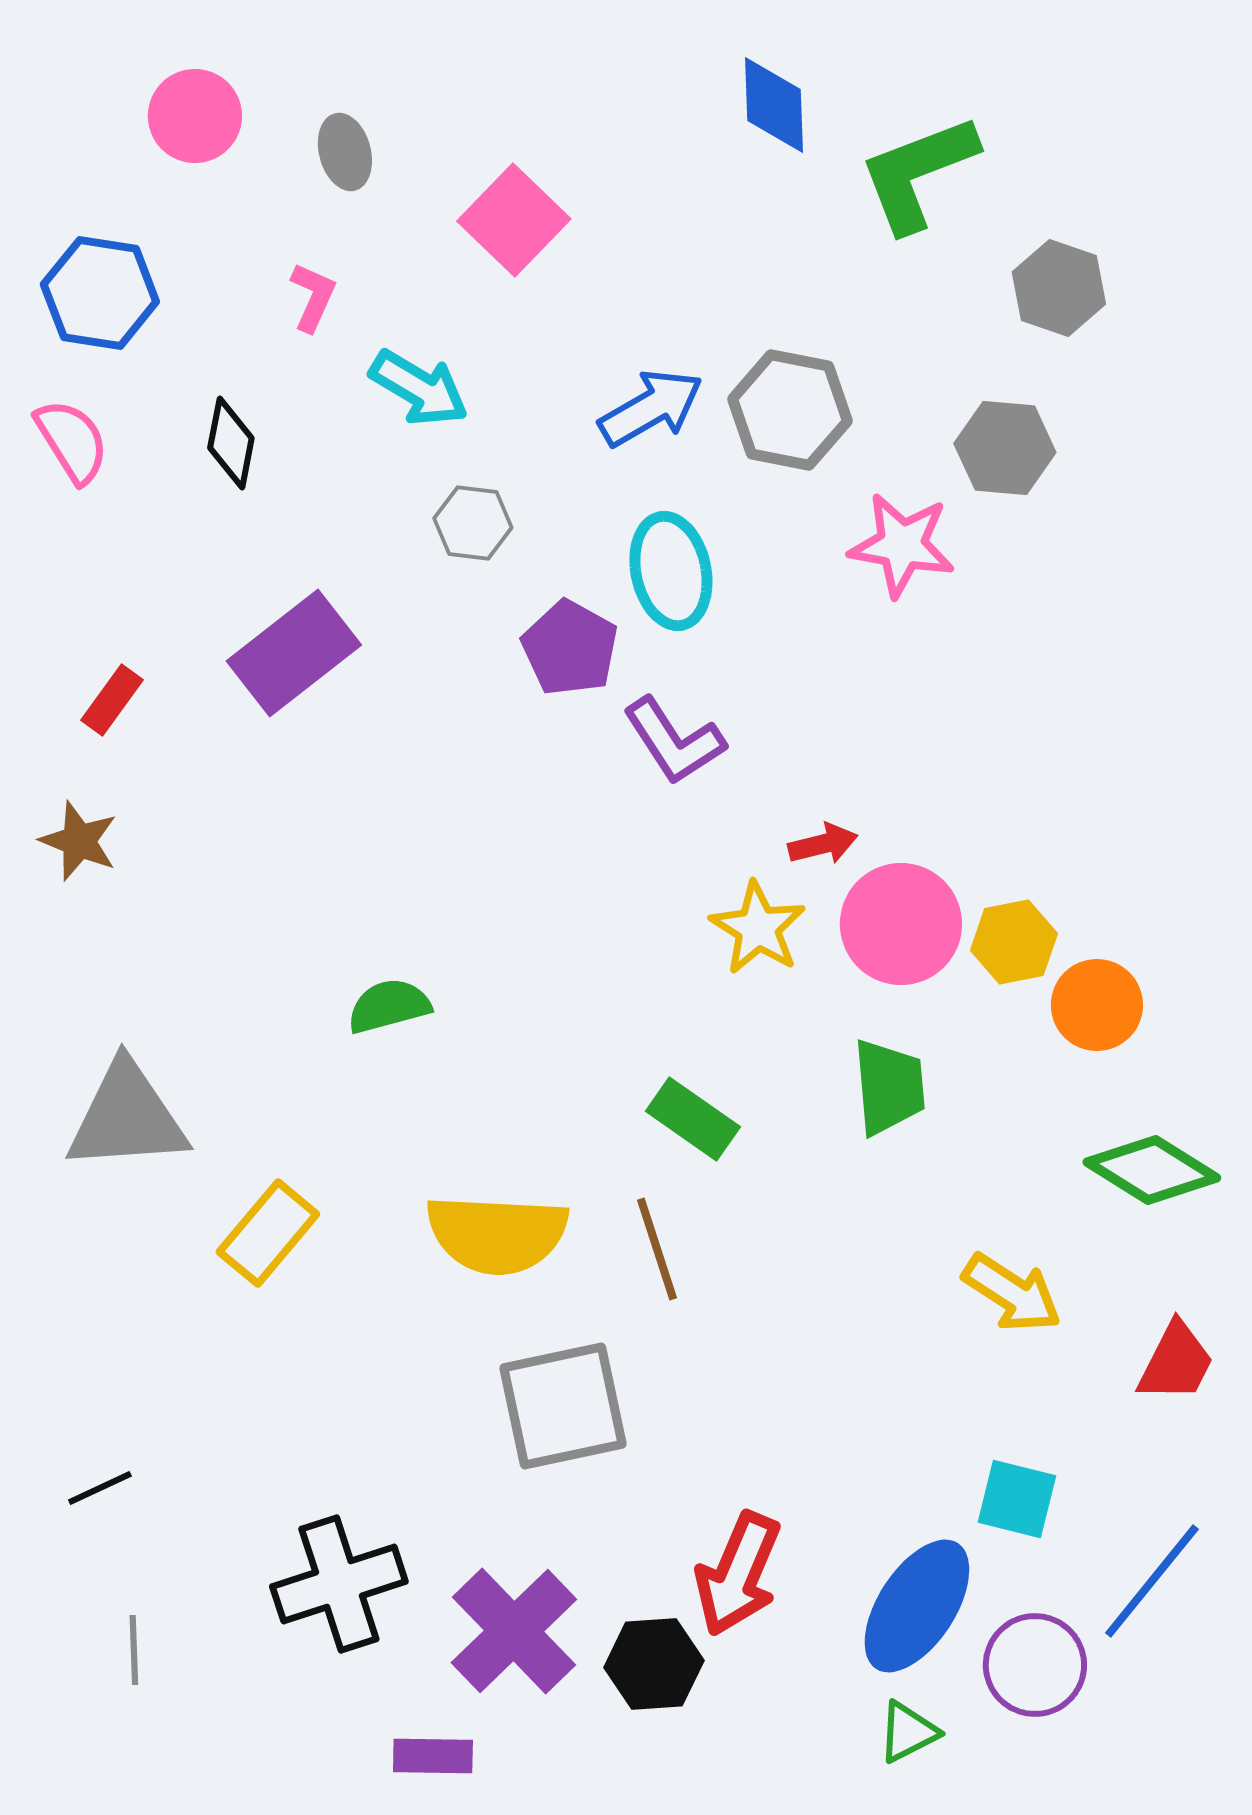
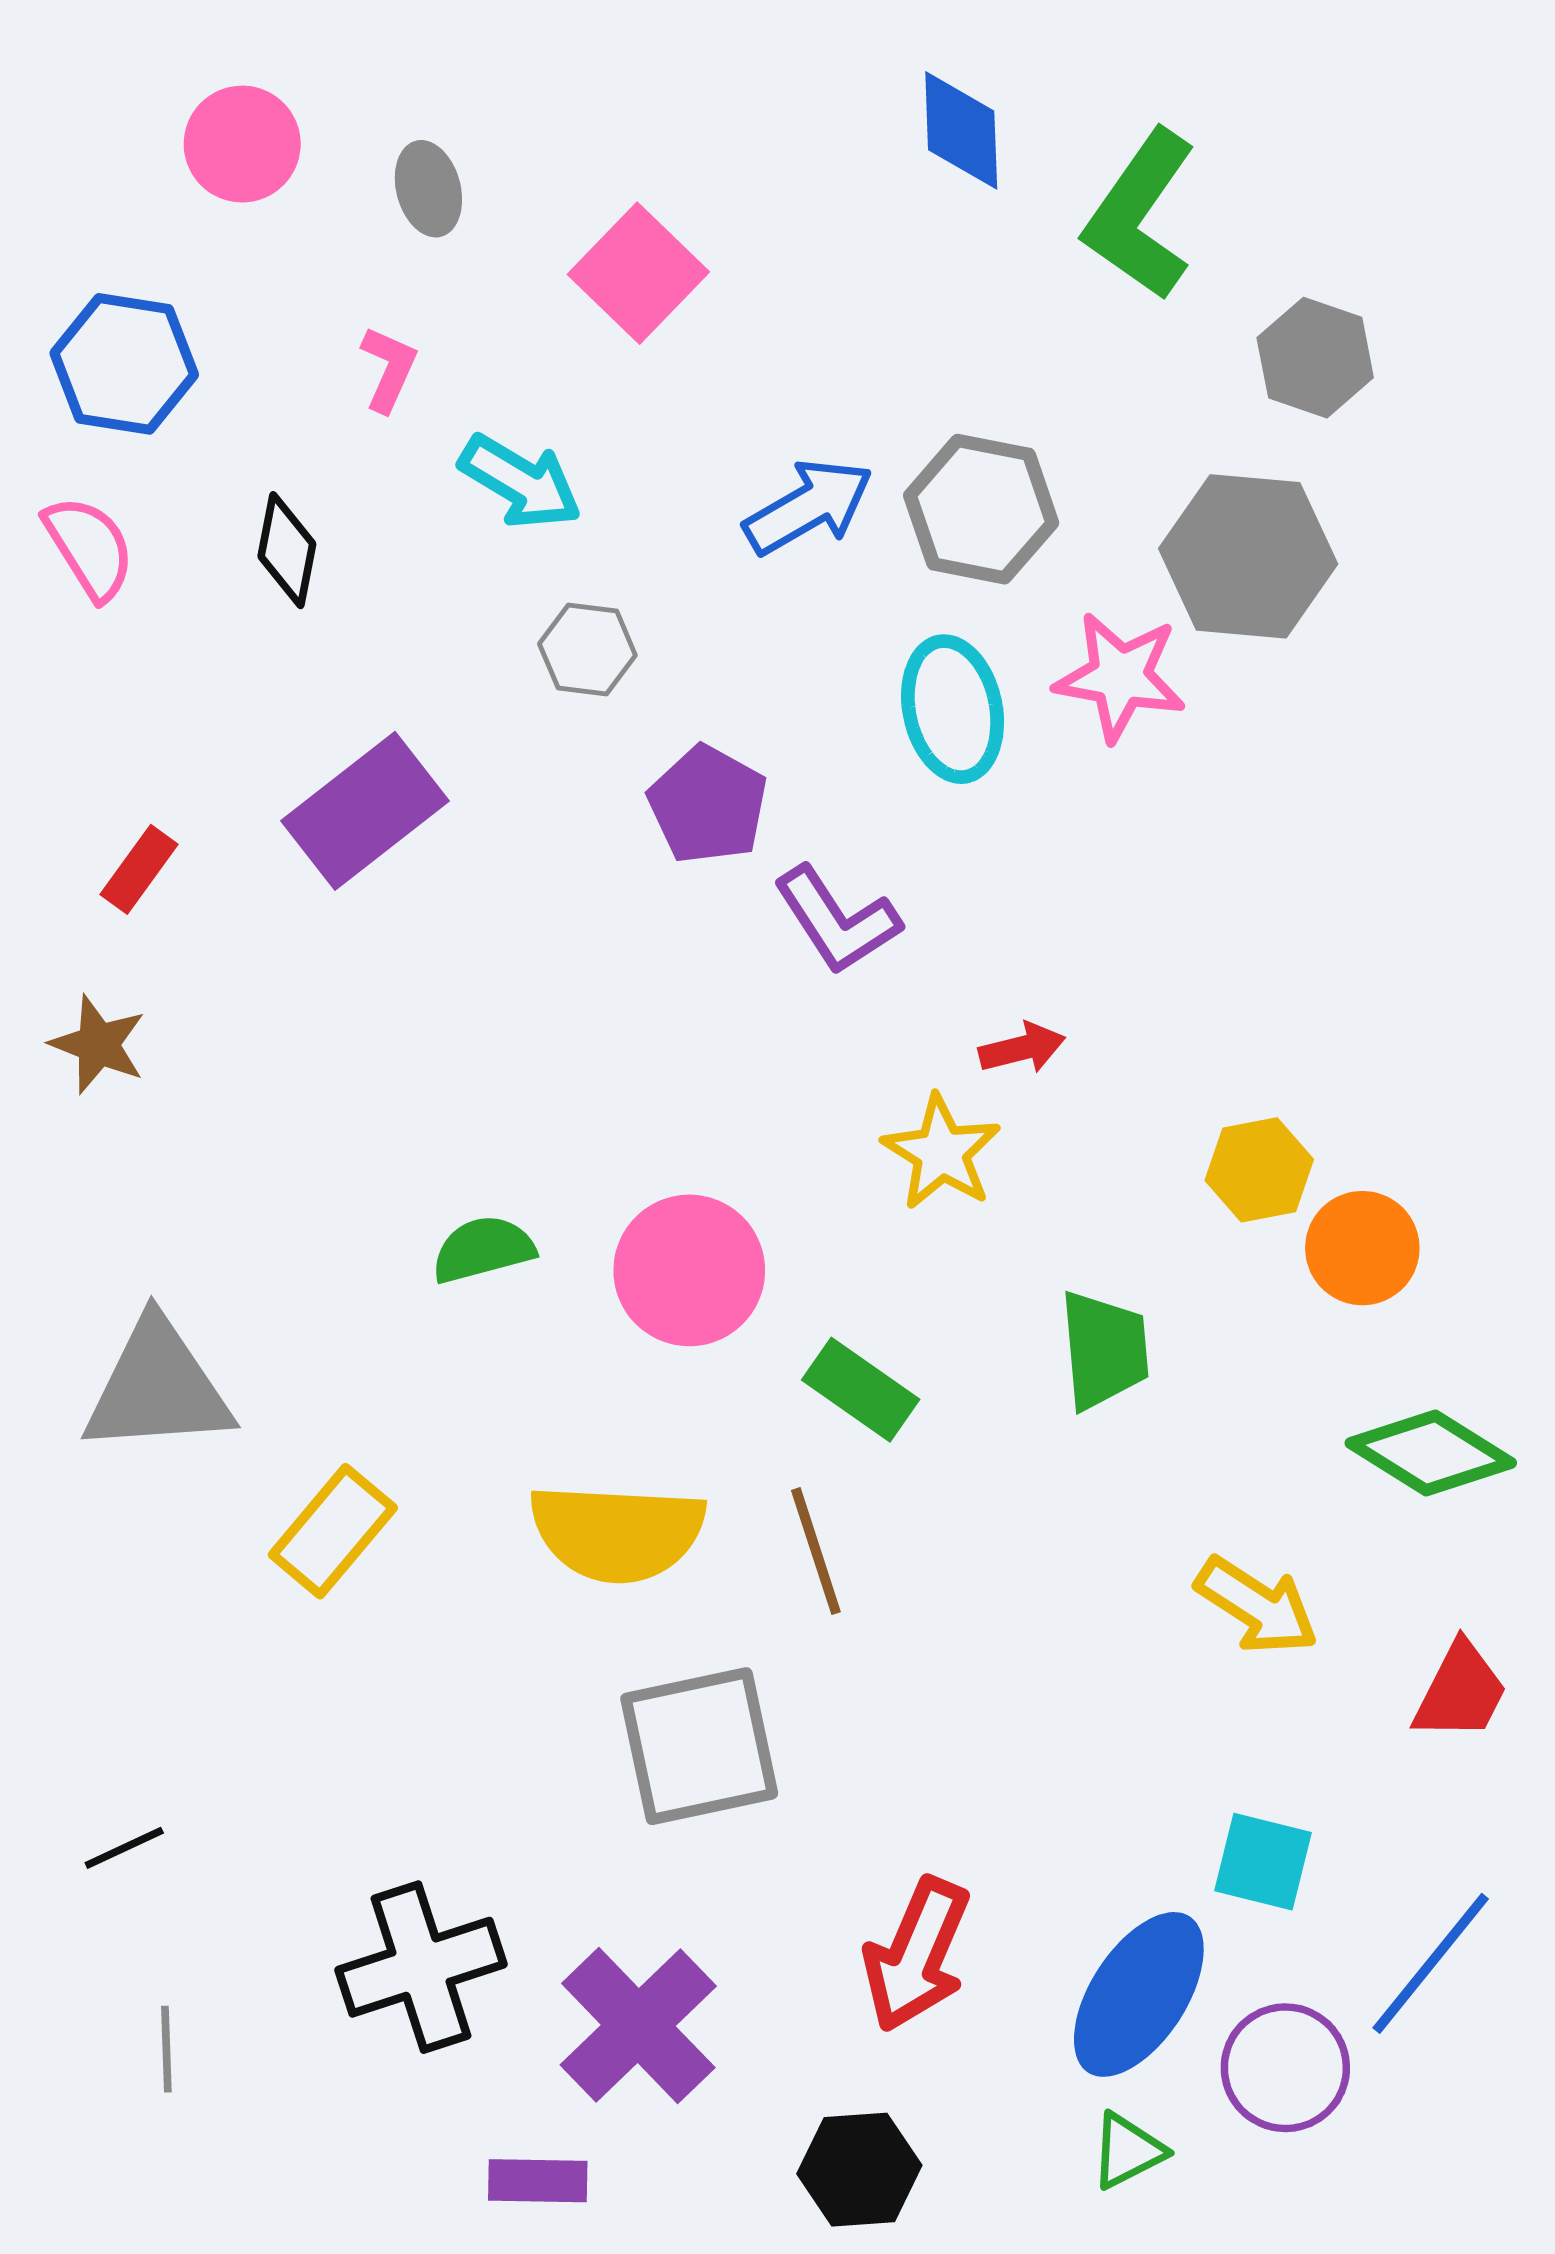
green L-shape: (918, 173) -> (1140, 215), turned -34
gray hexagon: (1005, 448) -> (1248, 556), size x1.4
cyan ellipse: (671, 571) -> (953, 709), moved
pink circle: (901, 924) -> (689, 1270), moved
black hexagon: (654, 1664) -> (859, 2170), moved

